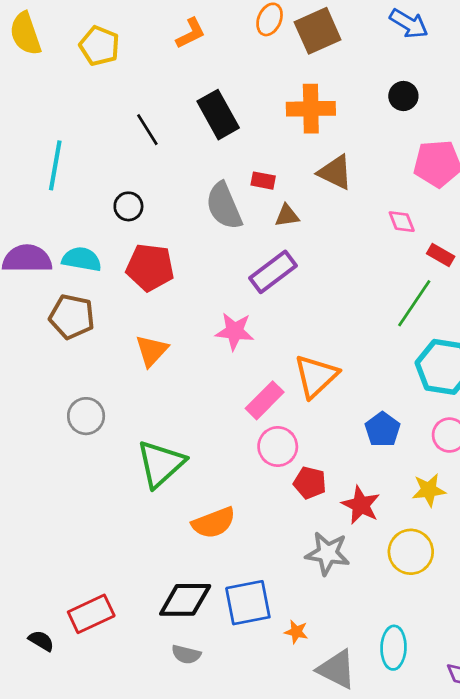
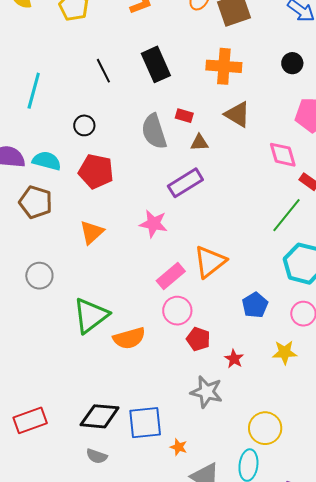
pink diamond: (402, 222) -> (283, 155), size x1.4
red star: (361, 505) -> (234, 359), size x0.7
orange semicircle: (214, 523) -> (129, 338), moved
yellow circle: (411, 552) -> (265, 428), moved

